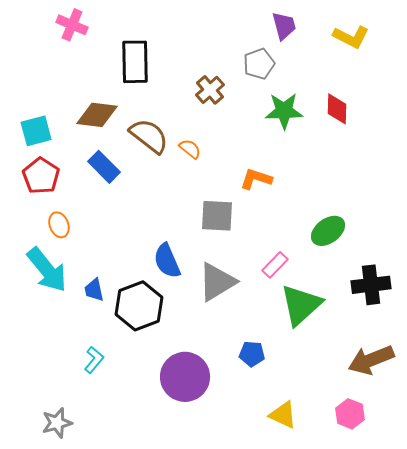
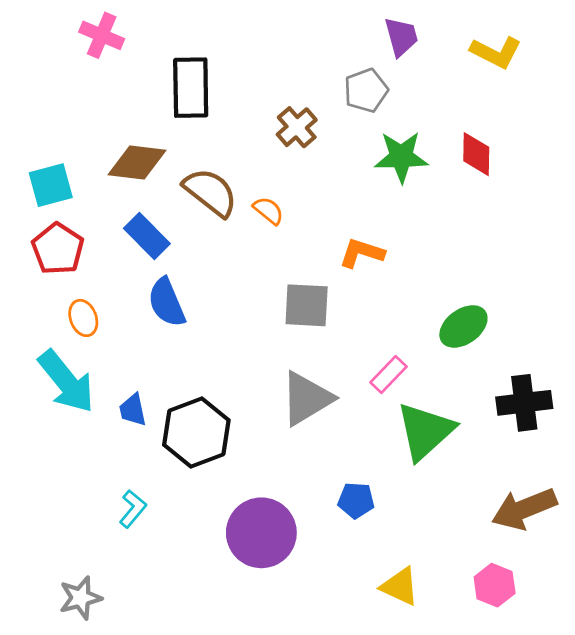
blue semicircle: (167, 261) -> (167, 302), moved

